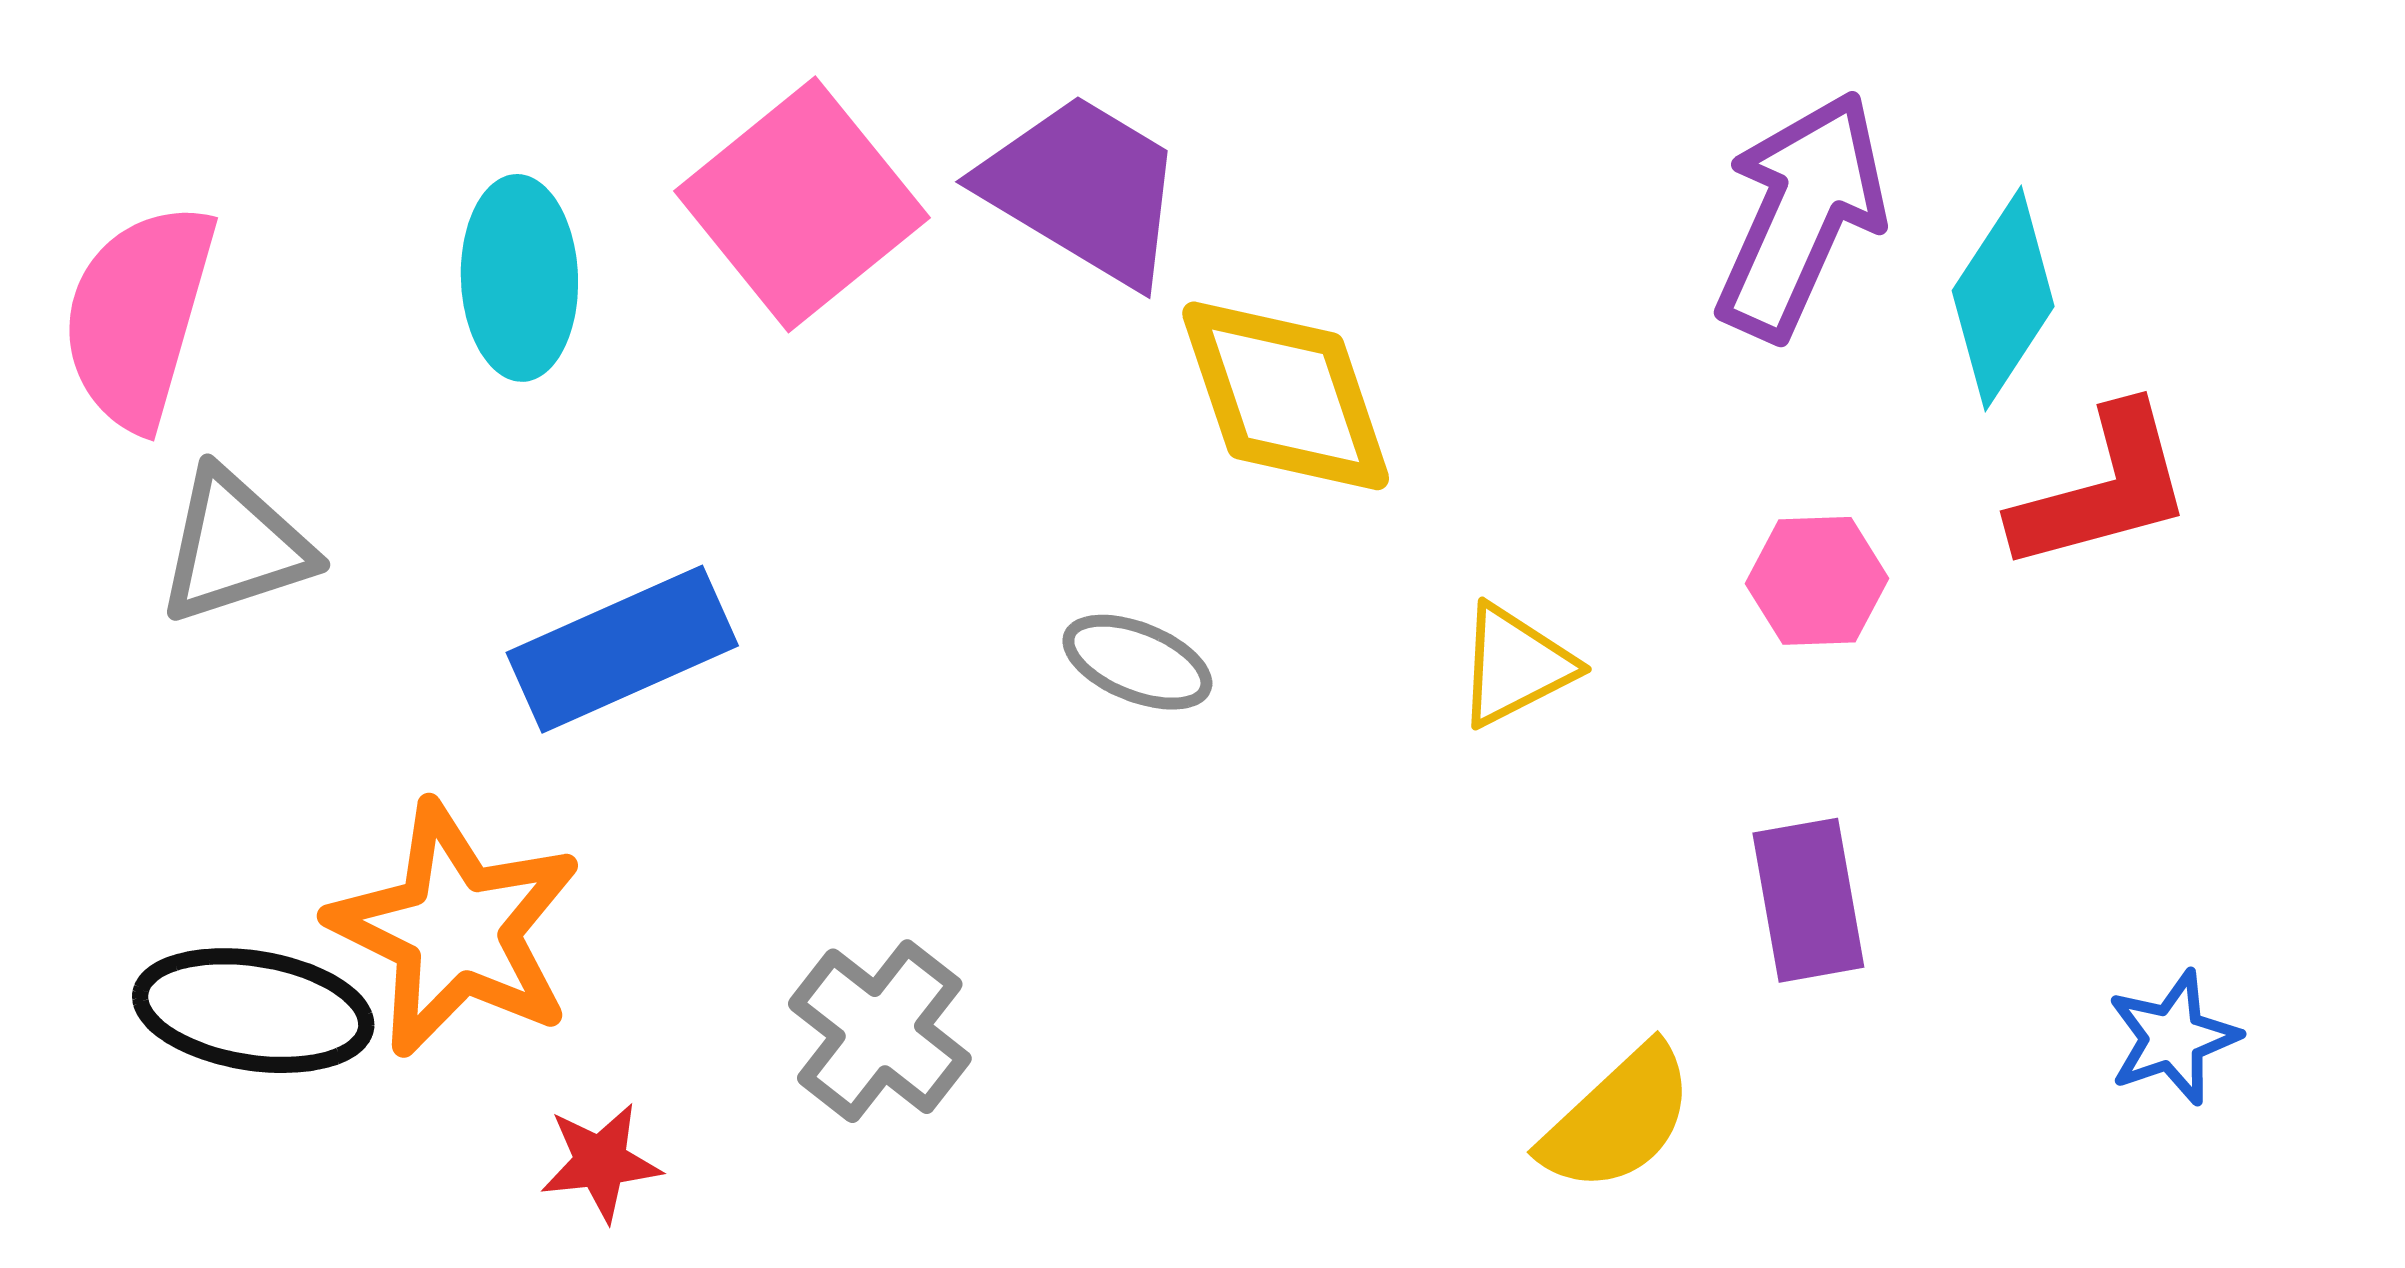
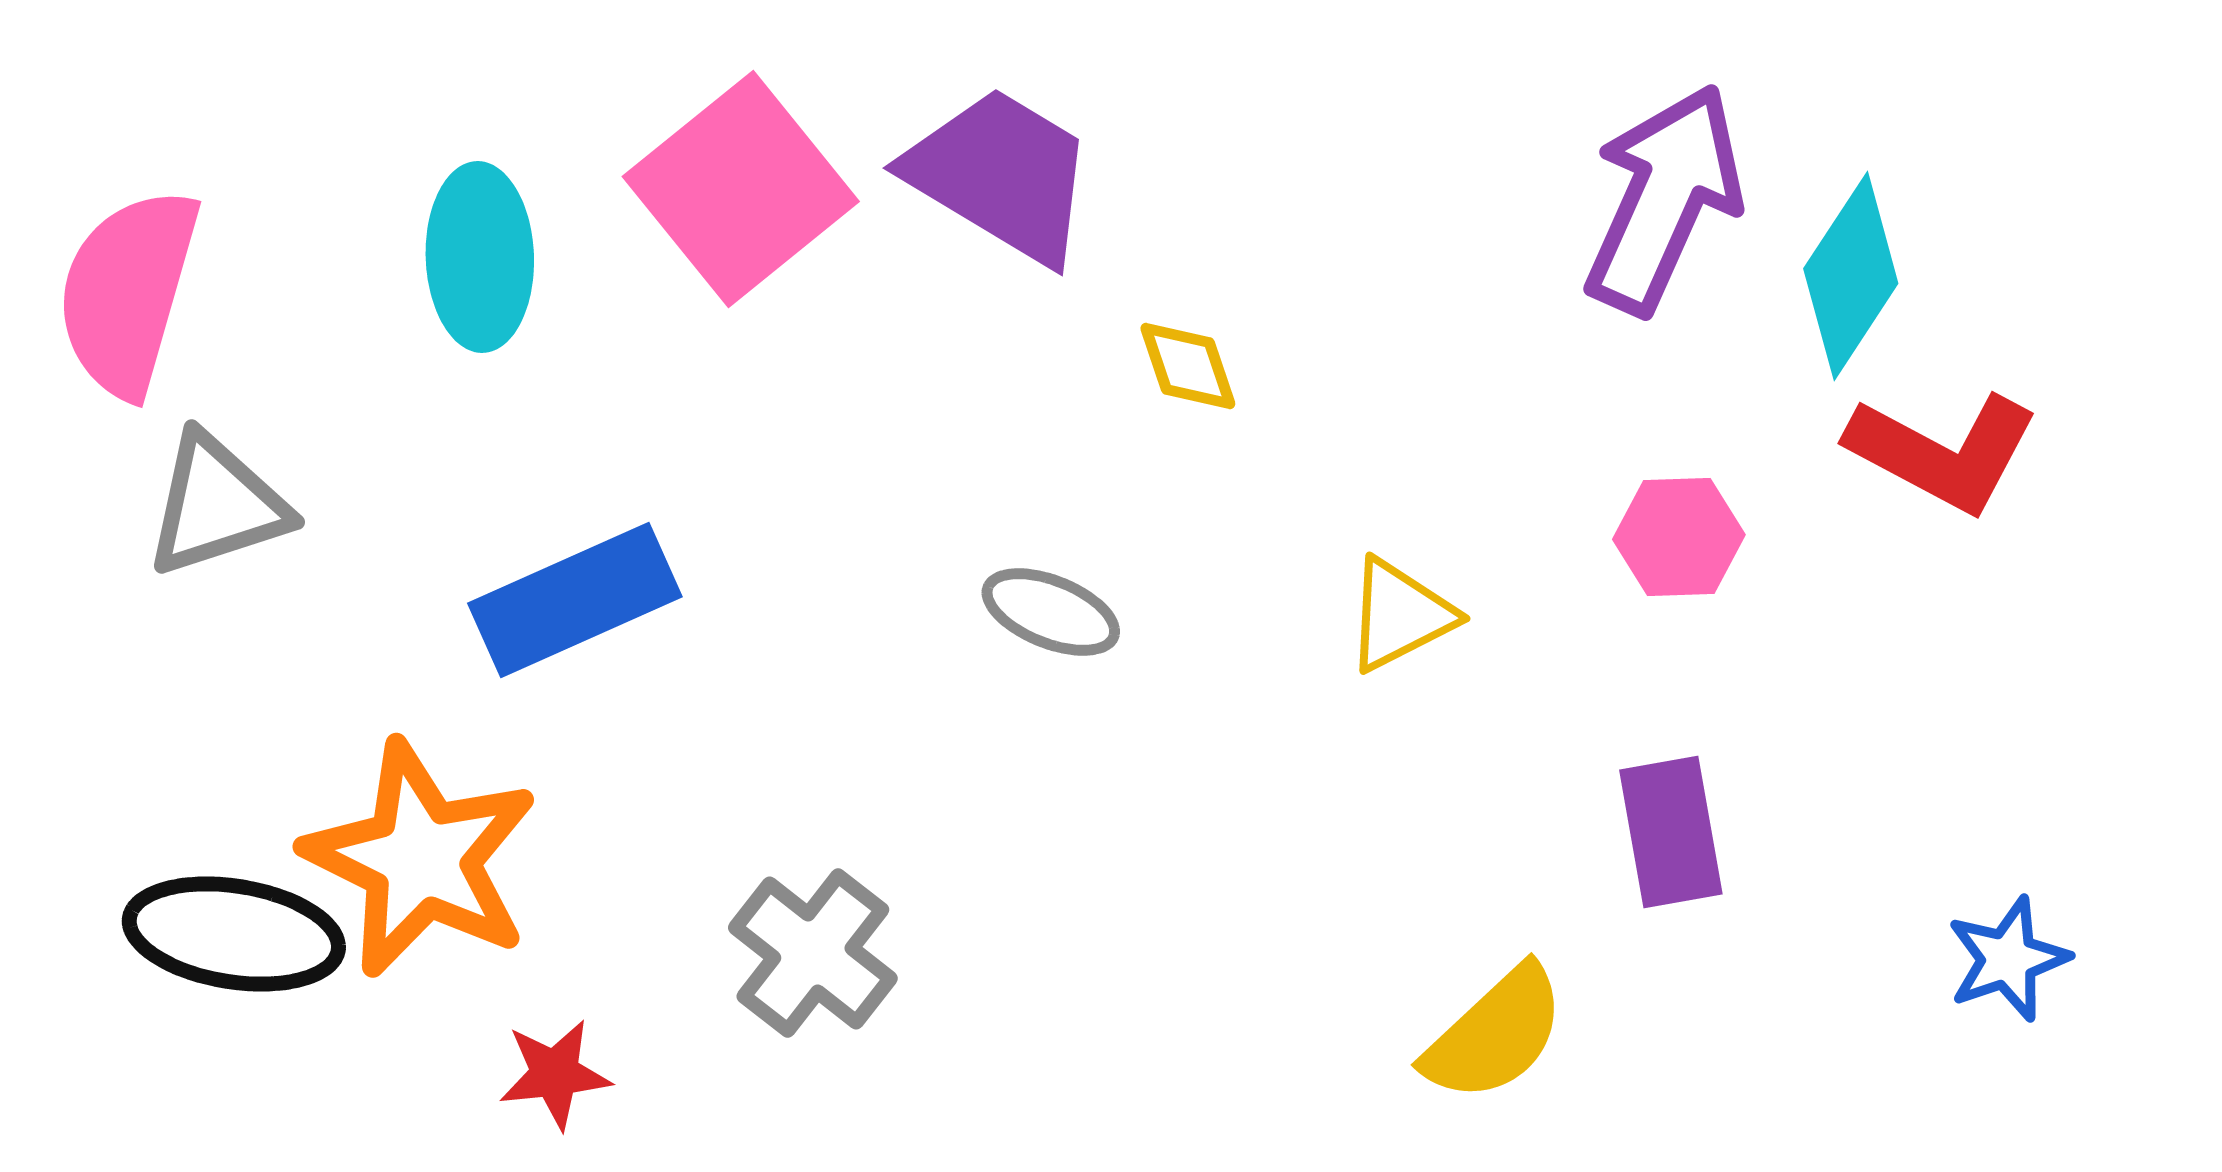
yellow diamond: (1286, 396) -> (1188, 366), size x0.5
red L-shape: (2103, 489) -> (1943, 452), turned 43

